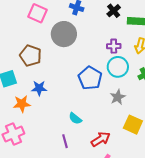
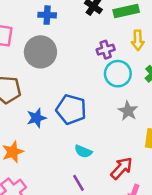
blue pentagon: (90, 78) -> (71, 109), moved
blue star: (39, 88) -> (36, 118), moved

